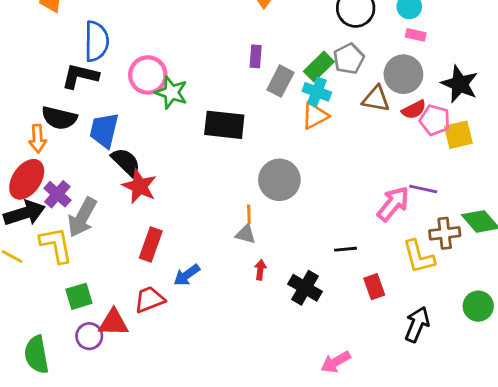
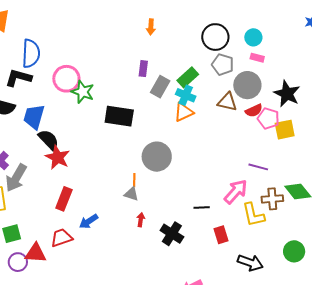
gray pentagon: (349, 59) -> (223, 65), moved, turned -30
pink arrow: (393, 204) -> (236, 192), moved
black arrow: (417, 324) -> (250, 263), turned 85

